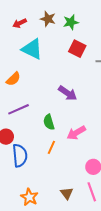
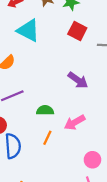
purple arrow: (68, 93) -> (78, 80), moved
green semicircle: (49, 122) -> (45, 110), turned 105

